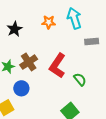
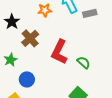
gray rectangle: (92, 42) -> (90, 13), moved
brown cross: (29, 62) -> (30, 38), moved

